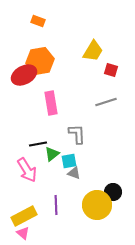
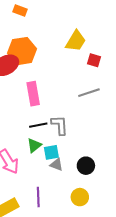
black line: (38, 144) -> (38, 125), moved
black circle: (113, 192) -> (86, 166), moved
yellow circle: (97, 205) -> (80, 197), size x0.6

